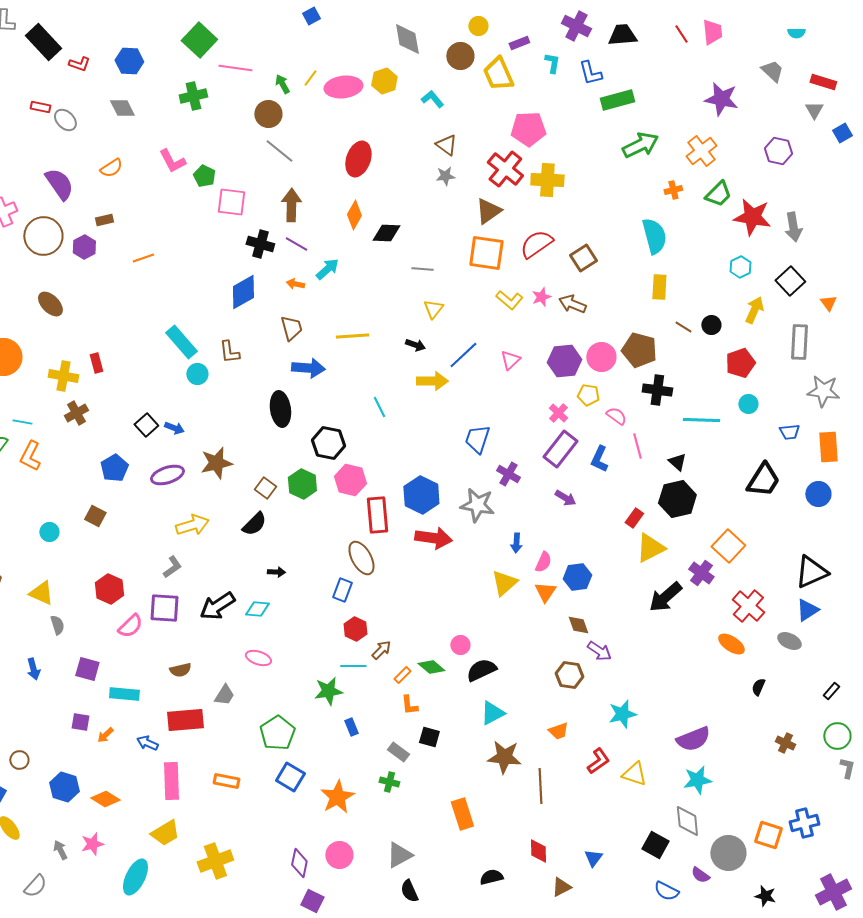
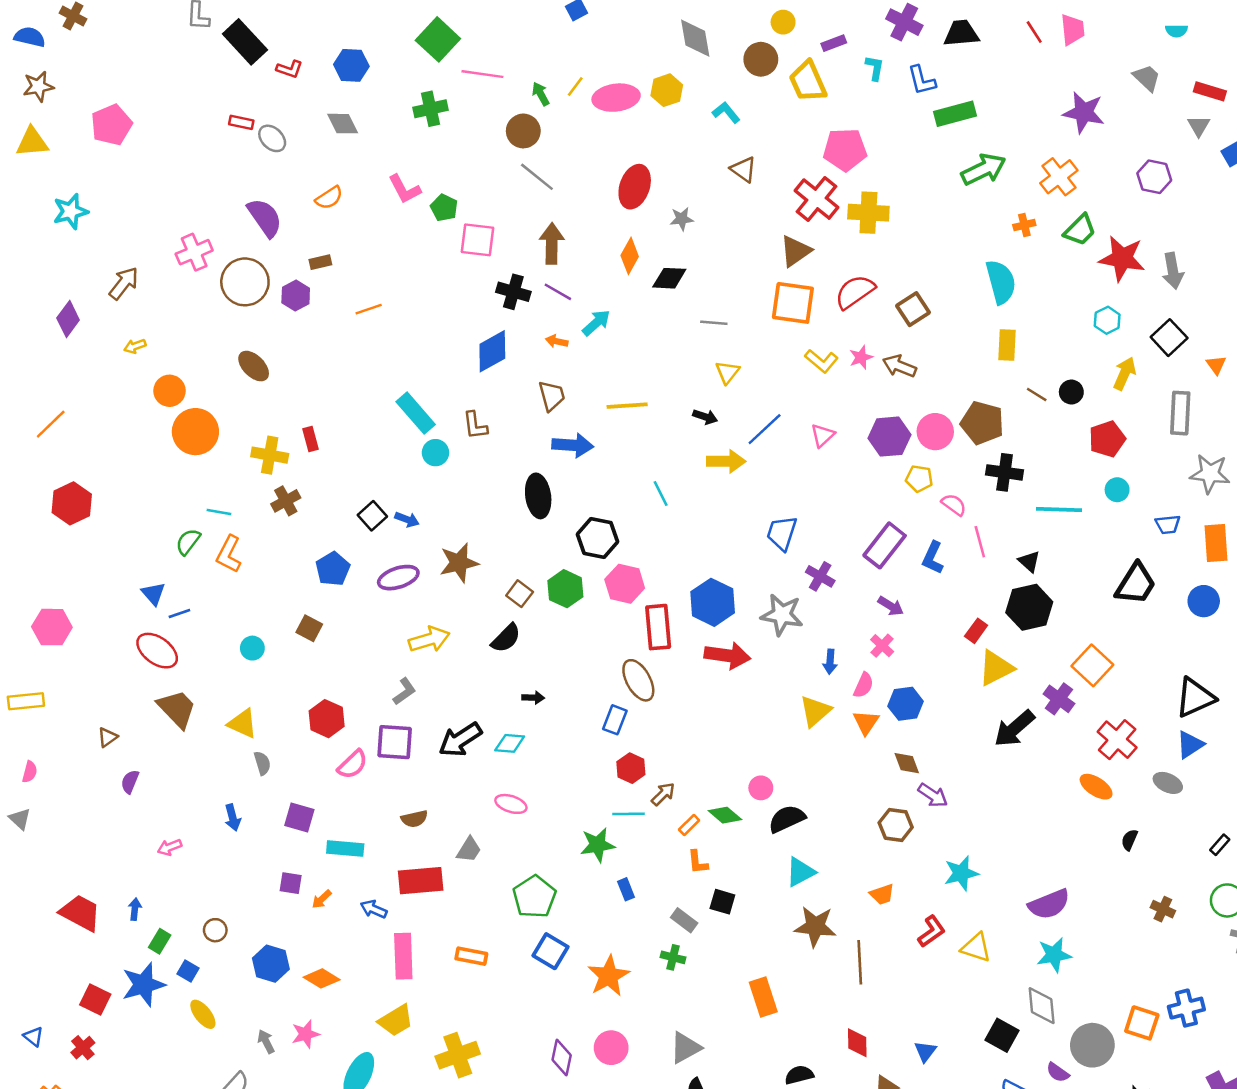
gray star: (445, 176) -> (682, 219), moved
pink cross: (558, 413) -> (882, 646), moved

